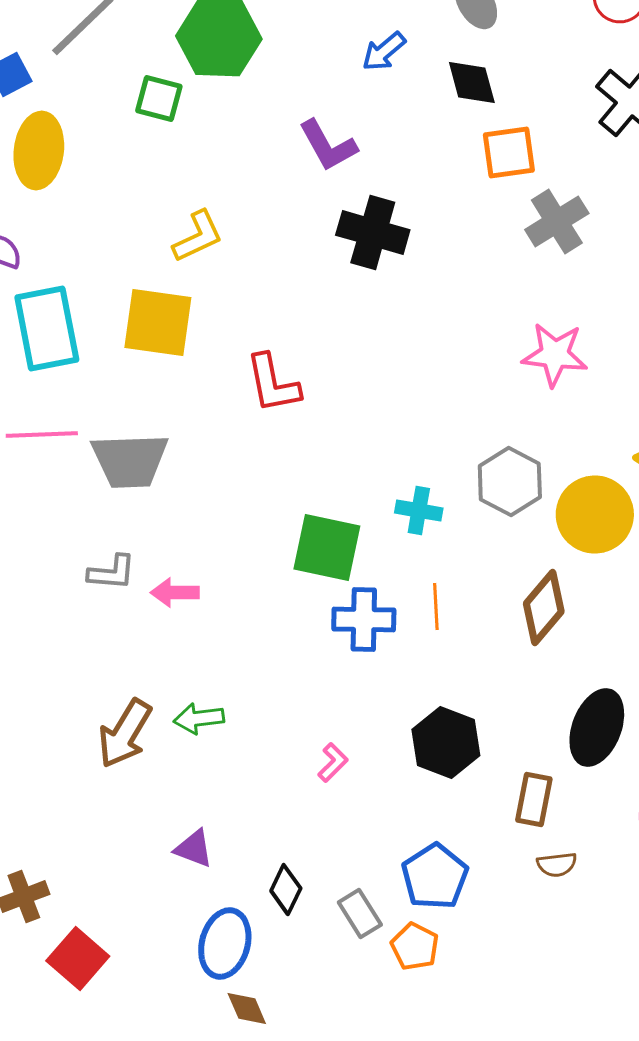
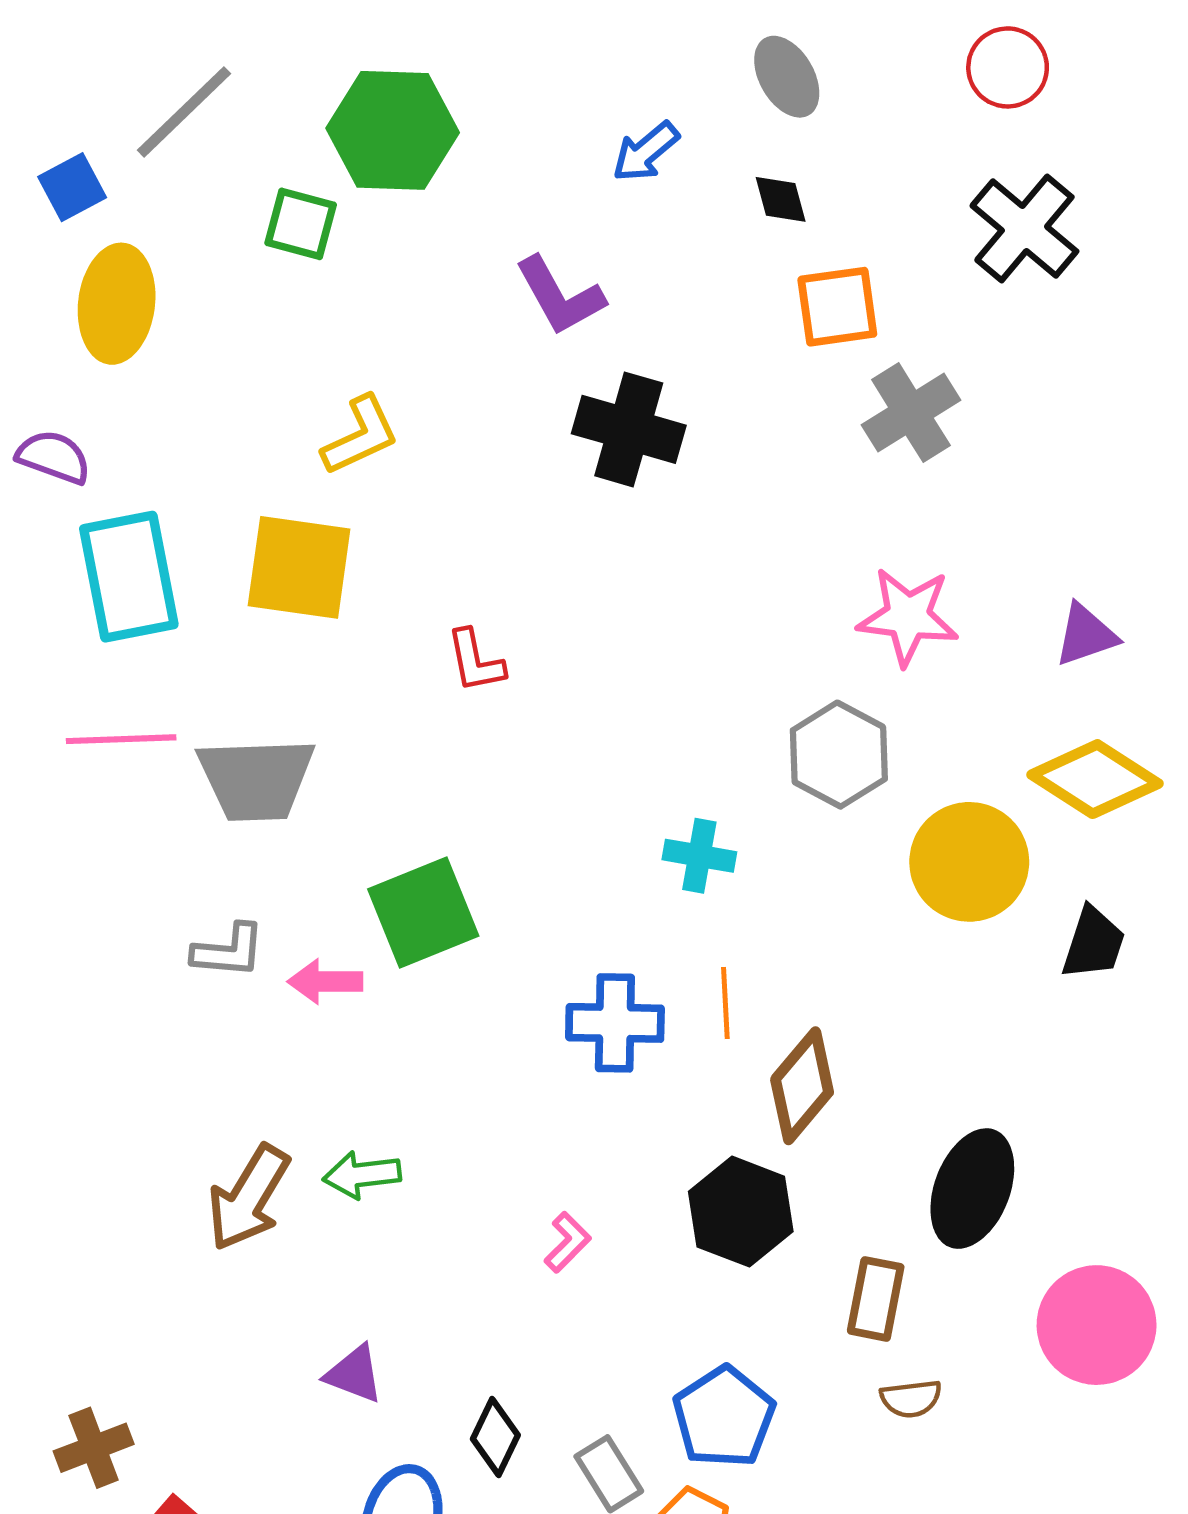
black diamond: (472, 82) -> (781, 199), size x0.7
red L-shape: (273, 384) -> (475, 661), size x0.7
gray hexagon: (510, 482) -> (839, 755), moved
green square: (327, 548) -> (423, 912), moved, turned -34
brown diamond: (544, 608) -> (802, 1086), moved

